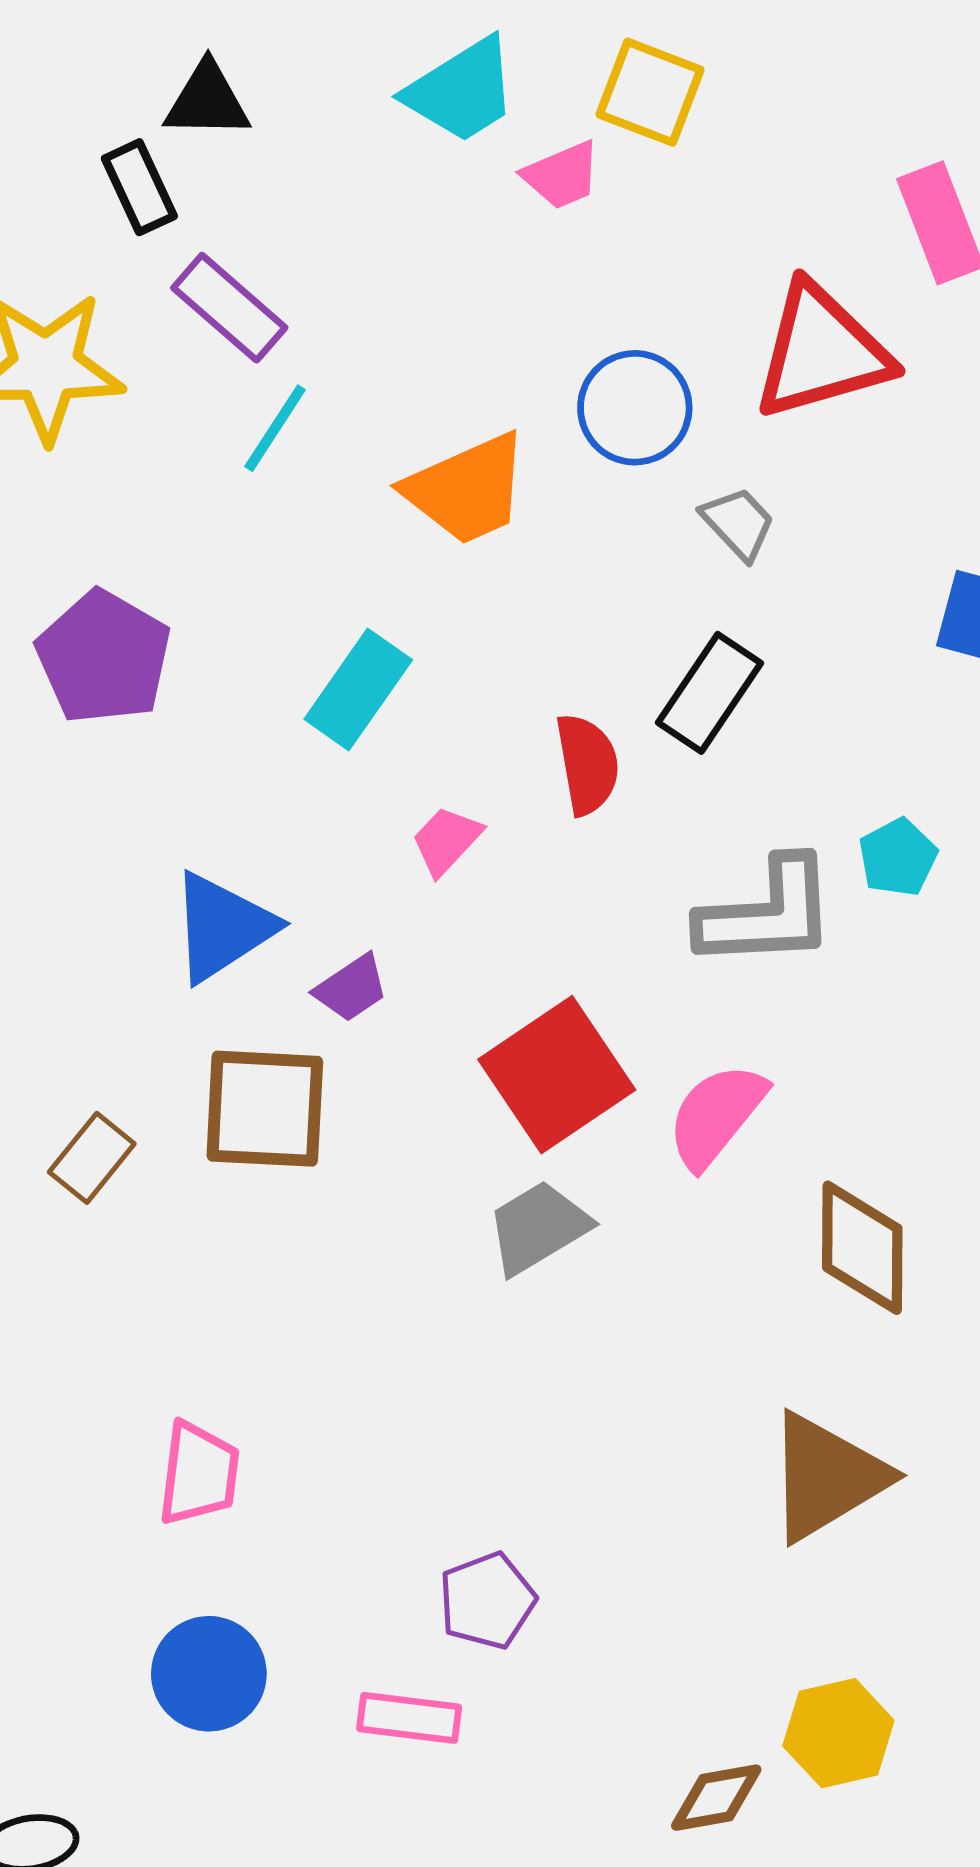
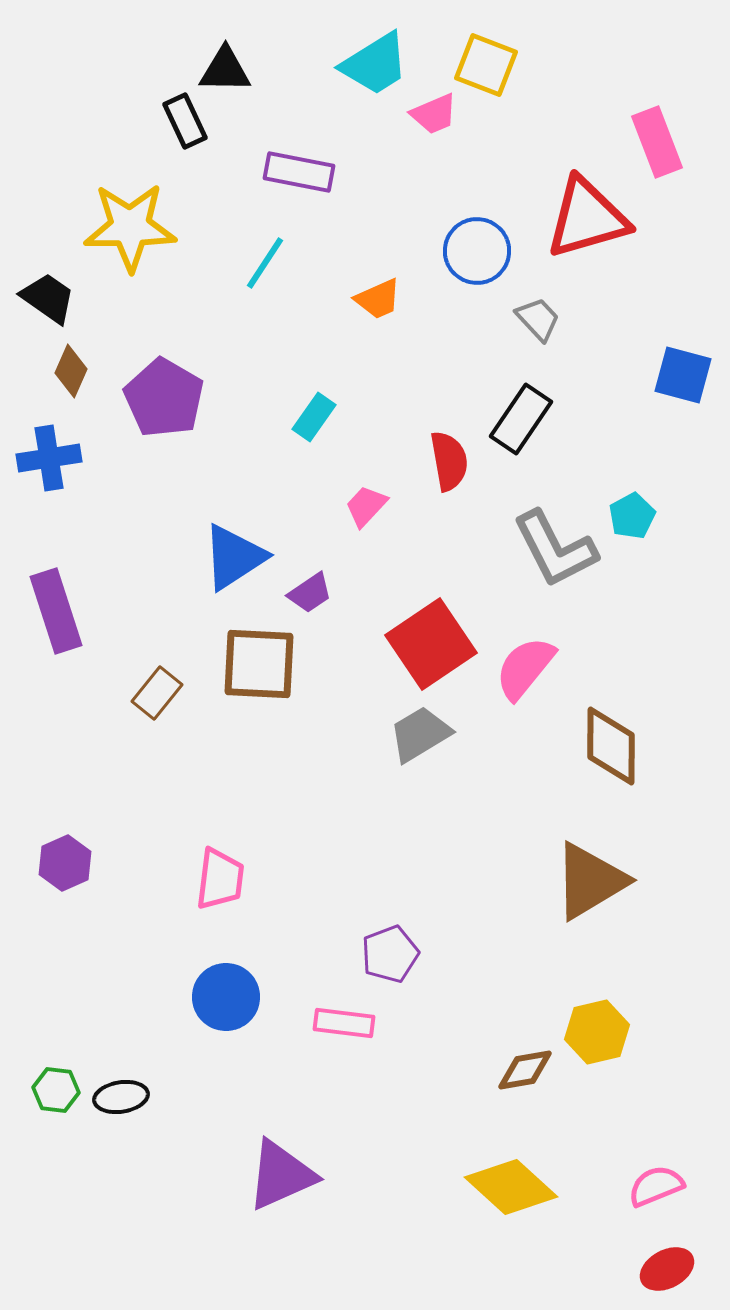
purple rectangle: (229, 308) -> (299, 172), moved, turned -30
orange trapezoid: (467, 489) -> (378, 299), size x0.6
cyan rectangle: (358, 689) -> (314, 417), size x0.7
gray L-shape: (767, 913) -> (555, 549), turned 66

